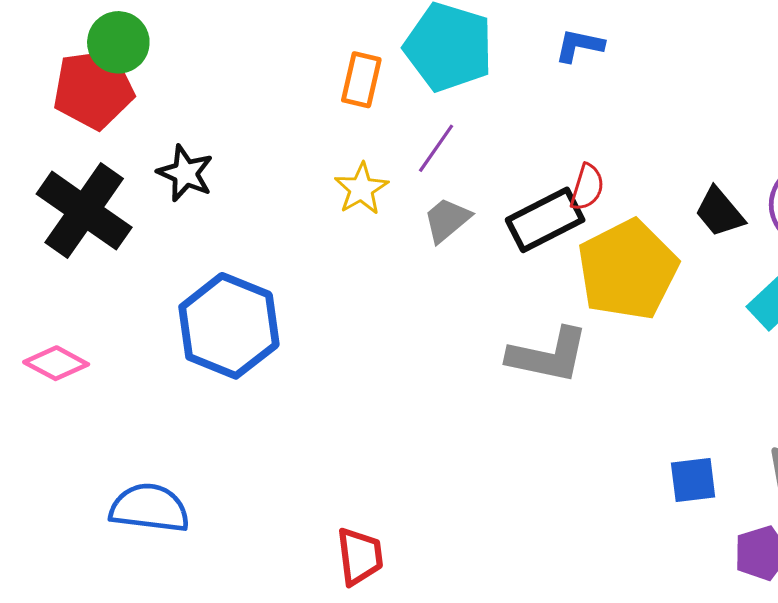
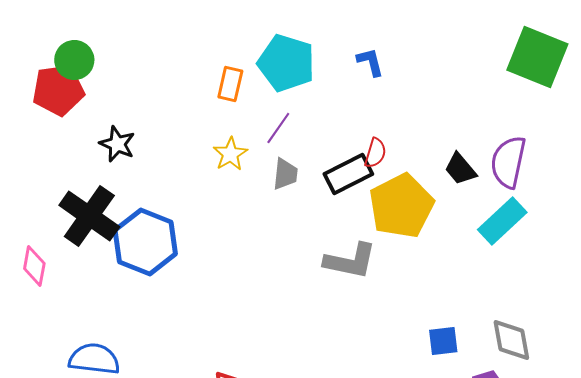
blue L-shape: (579, 45) -> (370, 62), turned 64
black cross: (84, 211) -> (89, 216), moved
gray trapezoid: (447, 220) -> (285, 174), turned 136
pink diamond: (56, 363) -> (34, 266), turned 72

